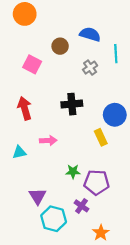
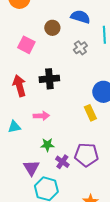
black cross: (72, 104) -> (49, 79), moved
green star: (73, 172) -> (47, 145), moved
purple cross: (82, 206) -> (62, 162), moved

